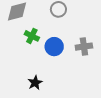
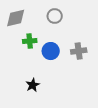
green cross: (32, 36) -> (30, 41), turned -32

